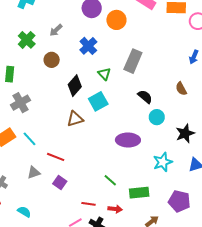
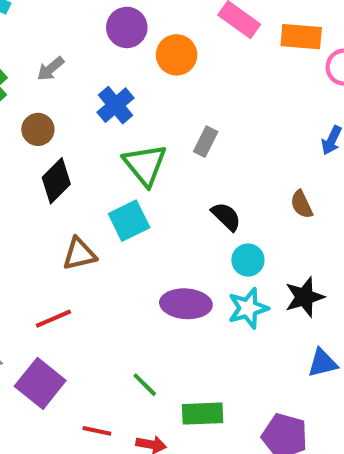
gray rectangle: (133, 61) -> (206, 142), size x0.6
green triangle: (104, 74) -> (145, 165), size x1.6
black diamond: (75, 86) -> (56, 181), moved
red line: (56, 157) -> (53, 319), moved, turned -48
cyan star: (163, 162) -> (248, 308), moved
purple square: (60, 183) -> (40, 383), size x1.6

